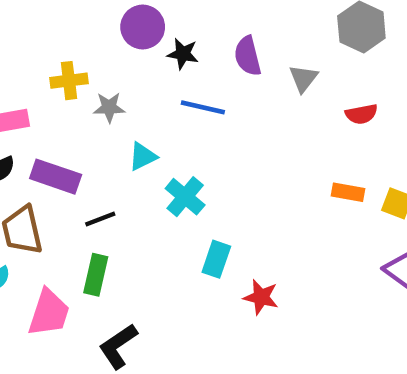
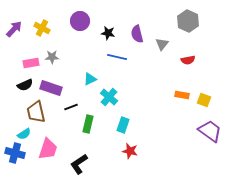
purple circle: (143, 27) -> (80, 21), moved
yellow cross: (69, 81) -> (42, 28), moved, turned 35
gray star: (109, 107) -> (52, 57), moved
green rectangle: (96, 275) -> (88, 124), moved
red star: (261, 297) -> (130, 151), moved

